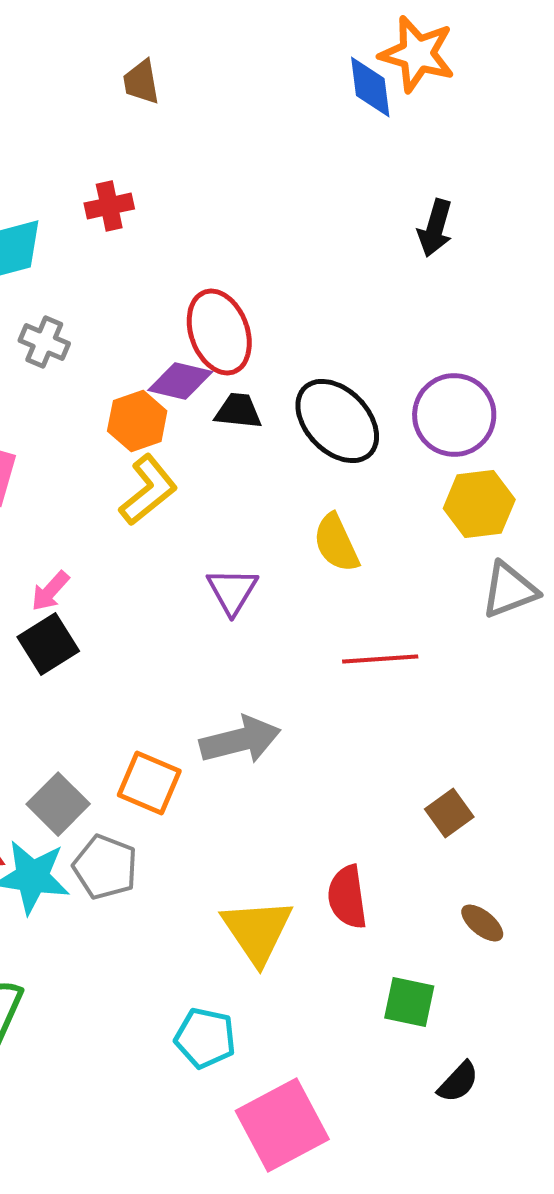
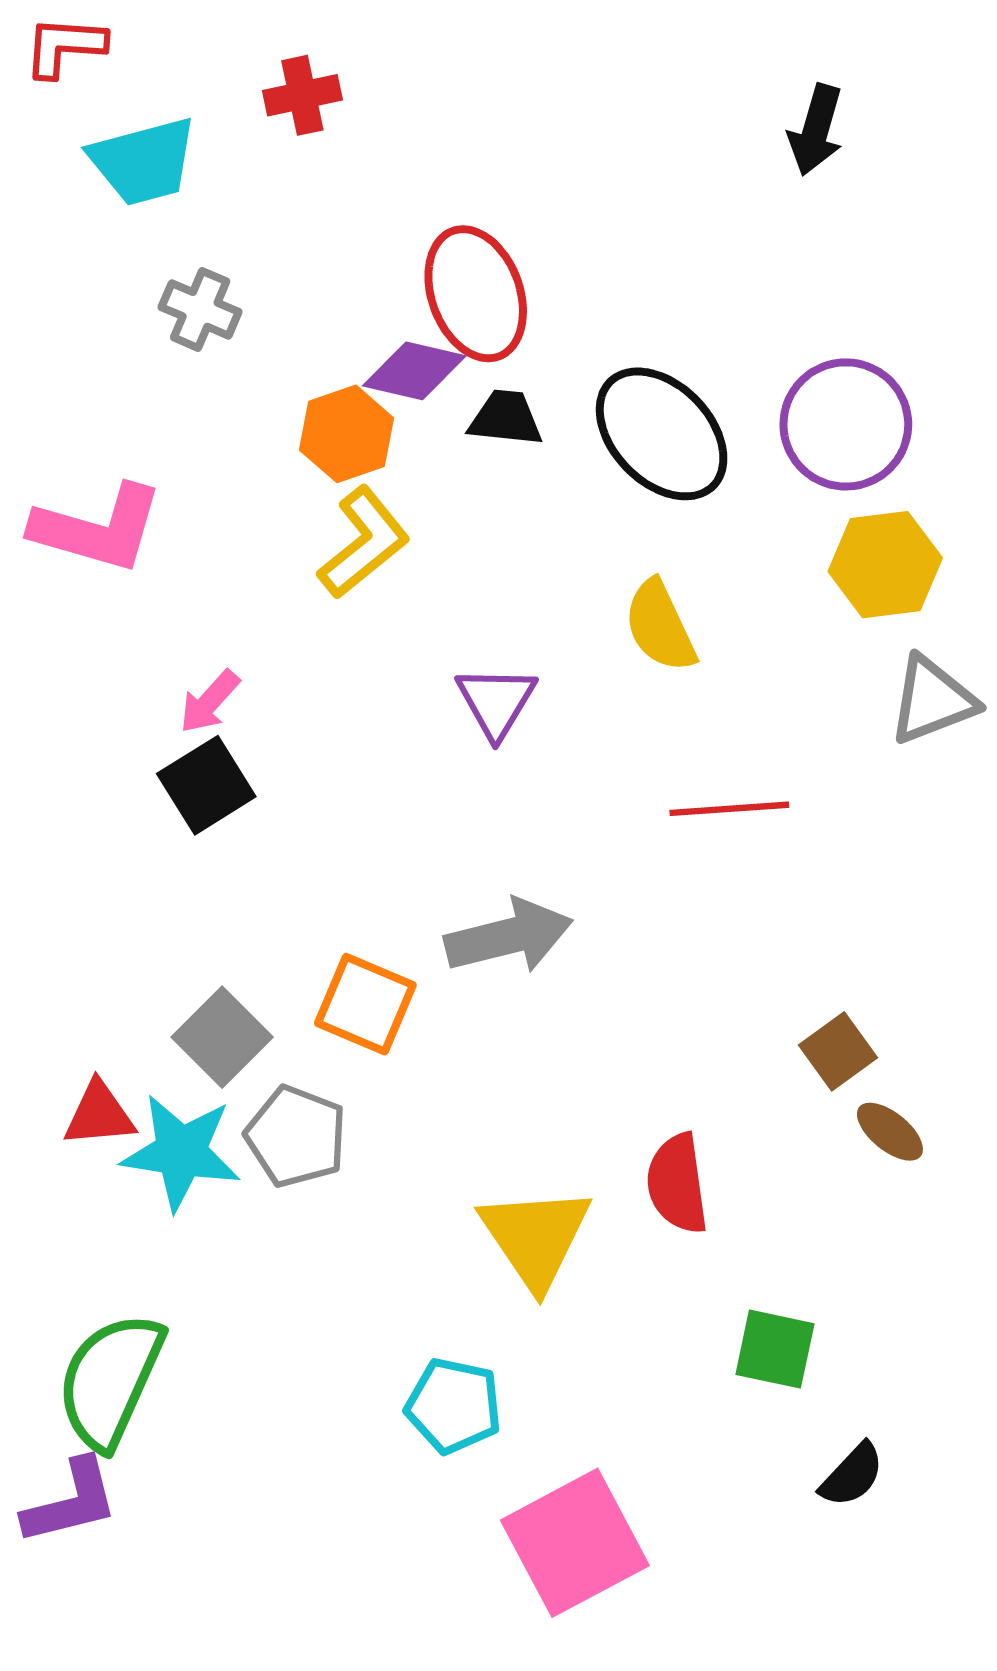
brown ellipse: (482, 923) -> (890, 1132), moved

